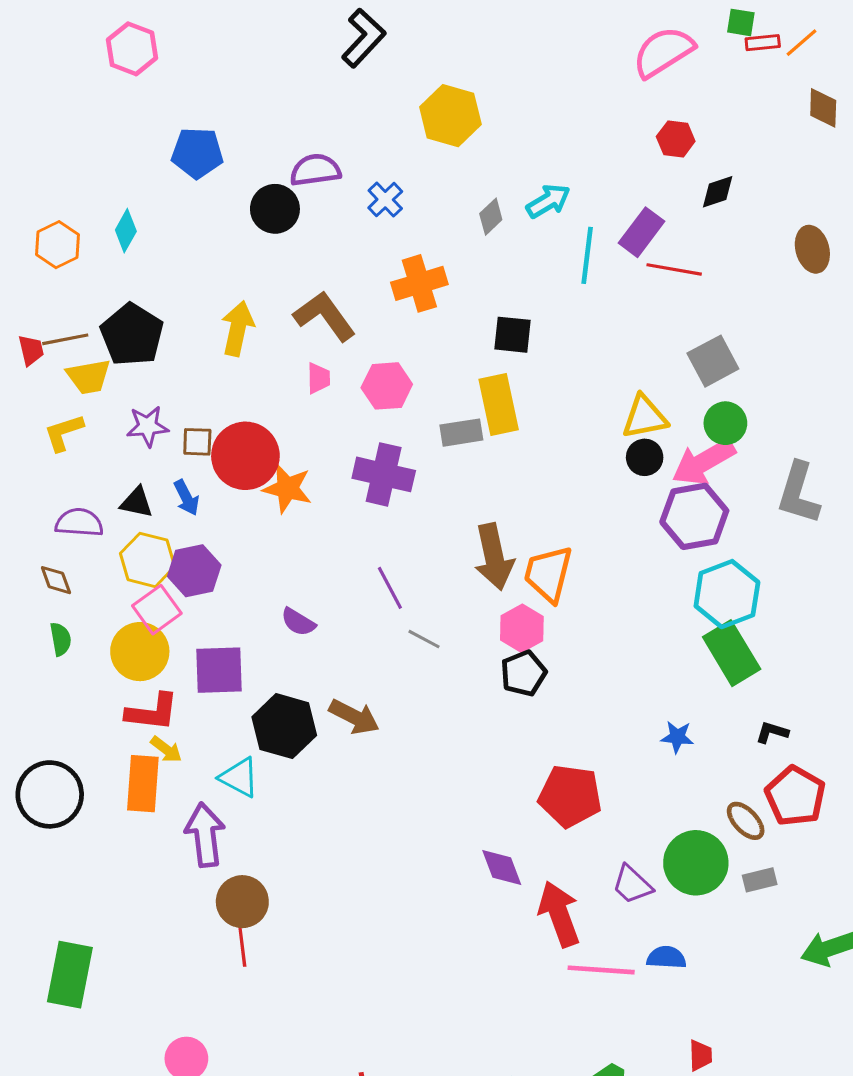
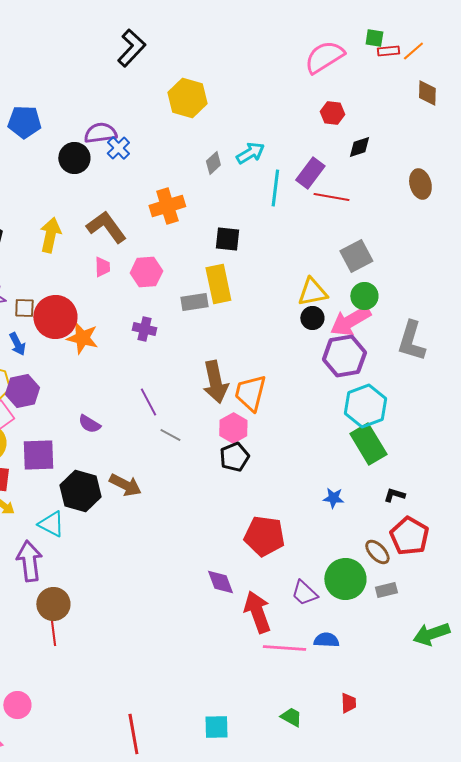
blue cross: (385, 200) -> (118, 148), moved
purple cross: (384, 474) -> (144, 329), size x0.6

